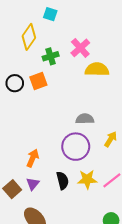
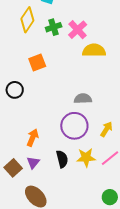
green cross: (51, 56) -> (54, 27), moved
black circle: (15, 83) -> (15, 90), moved
yellow arrow: (111, 139) -> (106, 129), moved

